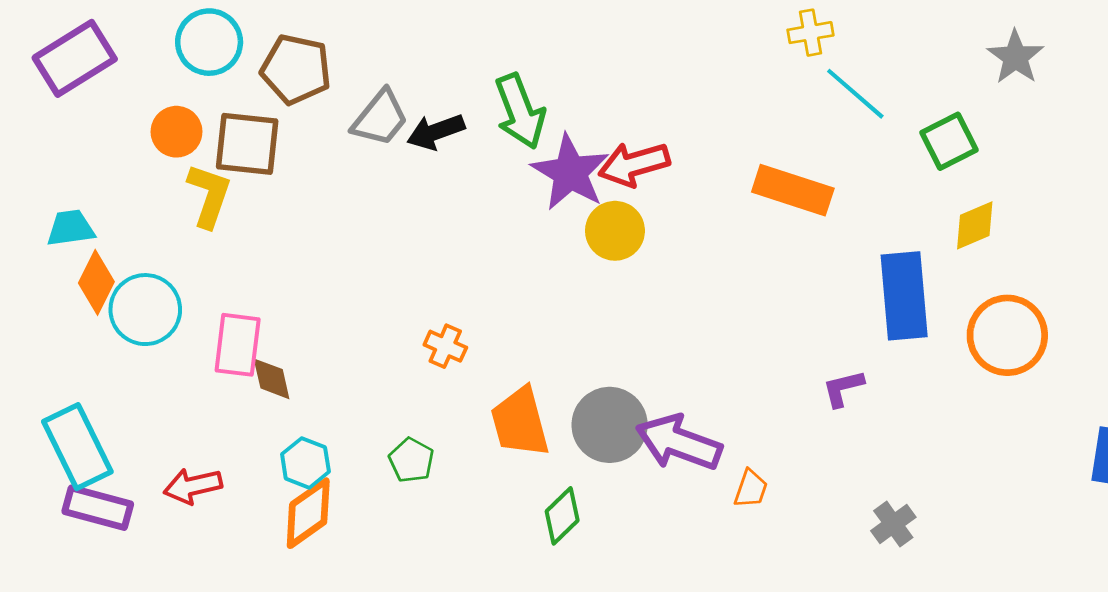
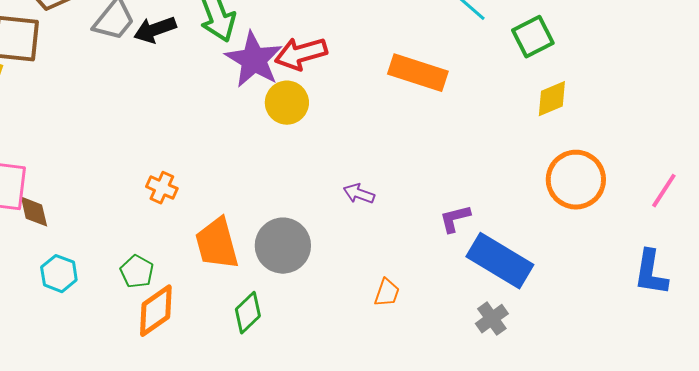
blue rectangle: (904, 296) -> (500, 261), moved, turned -54
purple arrow: (679, 443) -> (359, 194), moved, size x0.5
orange diamond: (308, 513) -> (156, 311), moved

